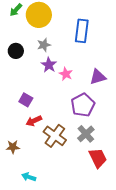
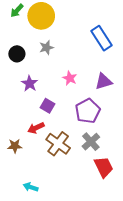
blue rectangle: (82, 31) -> (101, 38), moved, turned -40
purple star: (49, 65) -> (30, 83), moved
purple square: (26, 100) -> (48, 106), moved
brown star: (13, 147) -> (15, 146), moved

